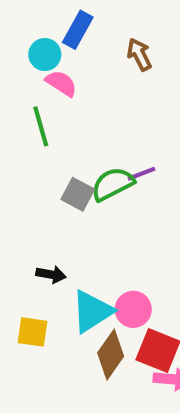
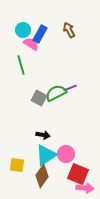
blue rectangle: (78, 30) -> (40, 34), moved
black arrow: (51, 274) -> (43, 135), moved
brown diamond: (111, 355) -> (42, 176), moved

